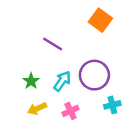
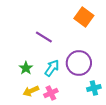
pink cross: (71, 111) -> (51, 93), moved

